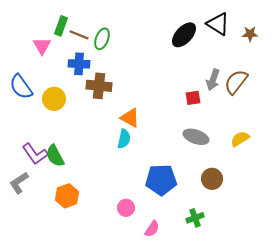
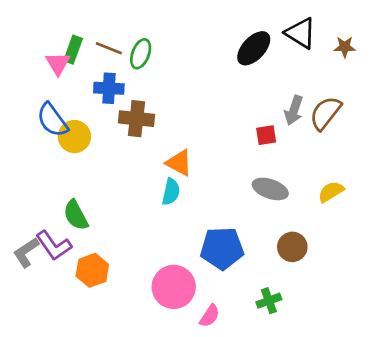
green rectangle: (61, 26) -> (73, 50), moved
blue semicircle: (21, 87) -> (52, 120), moved
purple L-shape: (35, 154) -> (54, 246), moved
pink circle: (126, 208) -> (174, 287), size x1.8

